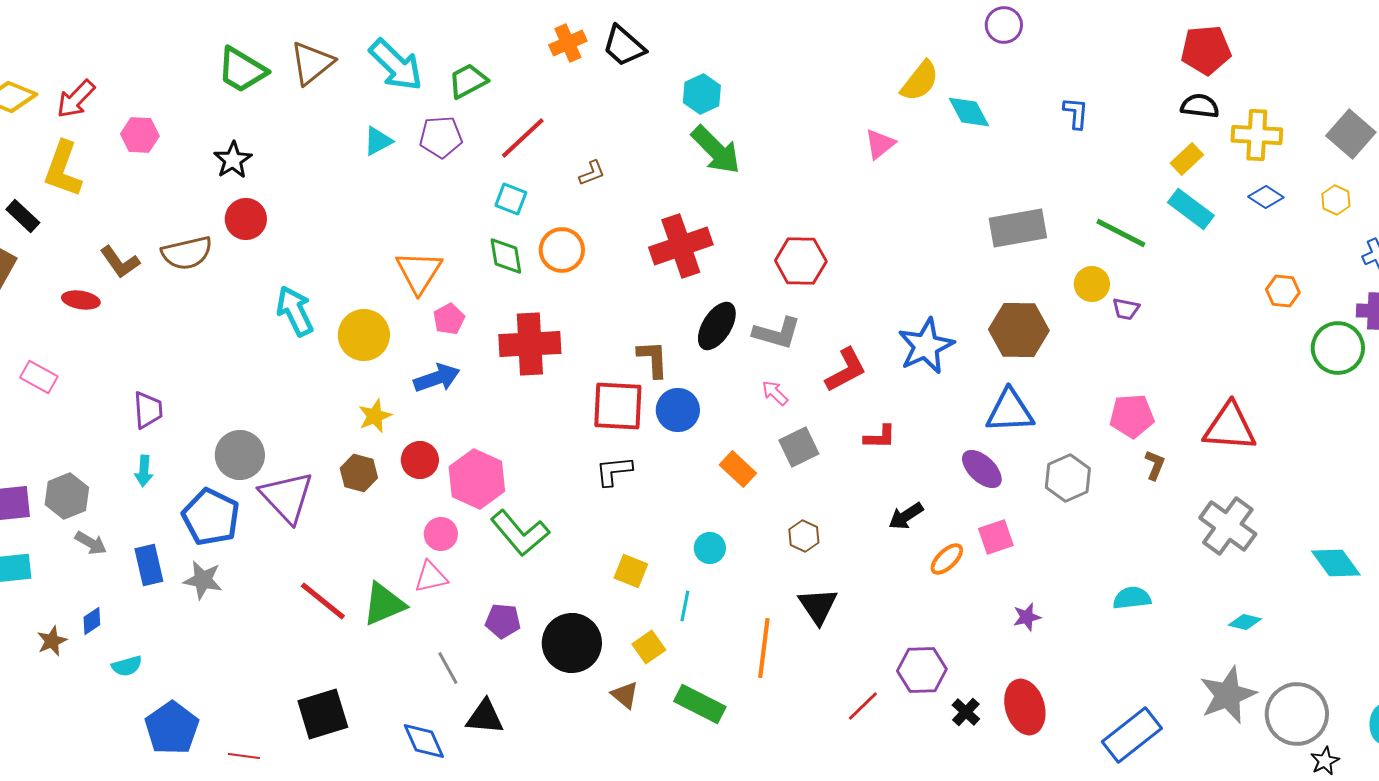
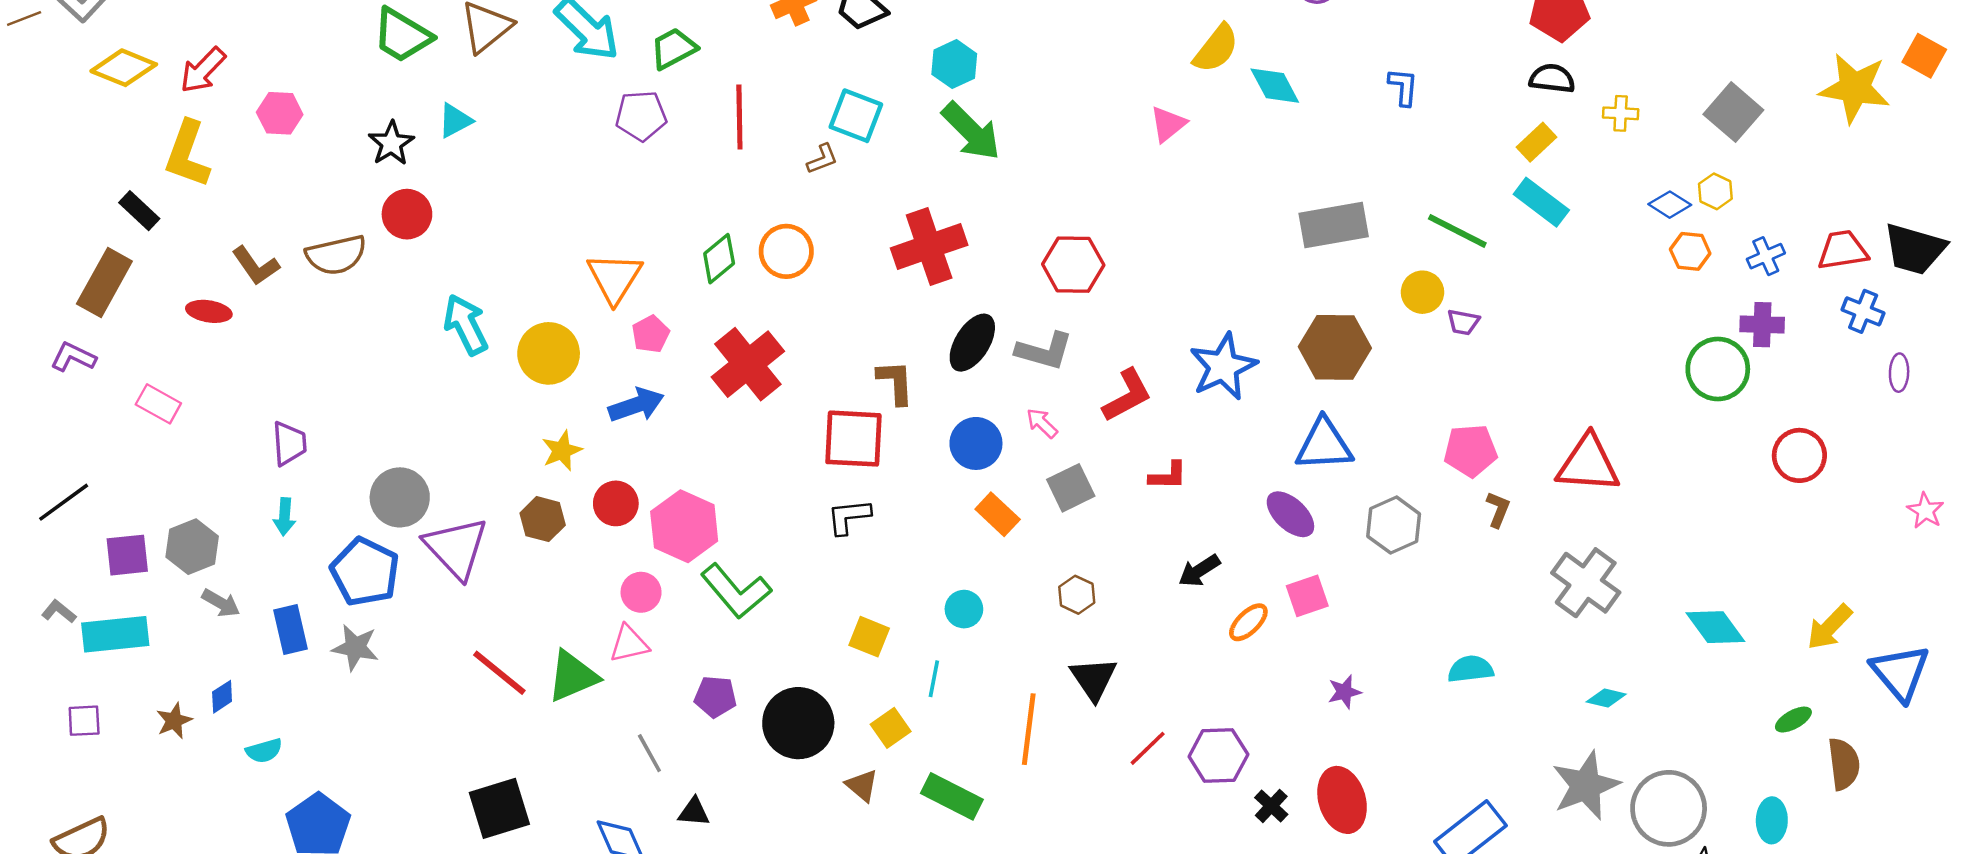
yellow cross: (1257, 135) -> (1621, 113), size x0.6
red line: (523, 138) -> (739, 117), turned -48
cyan triangle: (378, 141) -> (455, 121), moved
blue diamond: (1266, 197) -> (1670, 205), moved
cyan square: (511, 199) -> (856, 116), moved, size x1.4
green diamond: (506, 256) -> (719, 259), turned 60
orange hexagon: (1283, 291) -> (1690, 251), moved
red cross: (530, 344) -> (748, 364), turned -36
blue circle: (678, 410) -> (976, 443), moved
red line: (863, 706) -> (1148, 748), moved
black triangle: (485, 717) -> (694, 812), size x0.7

